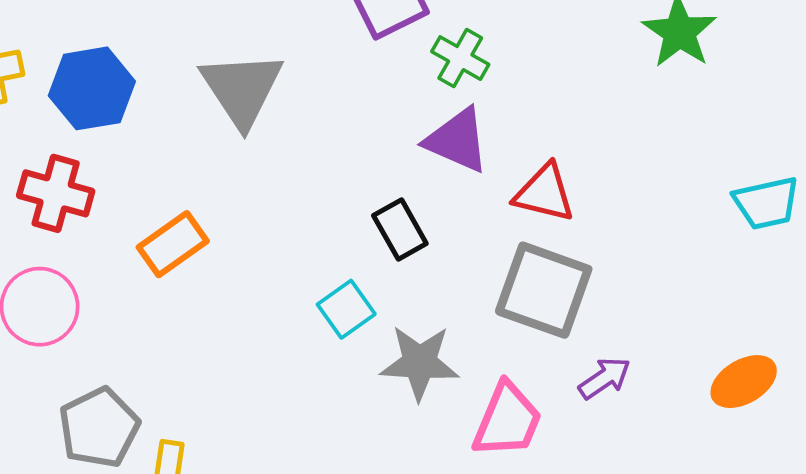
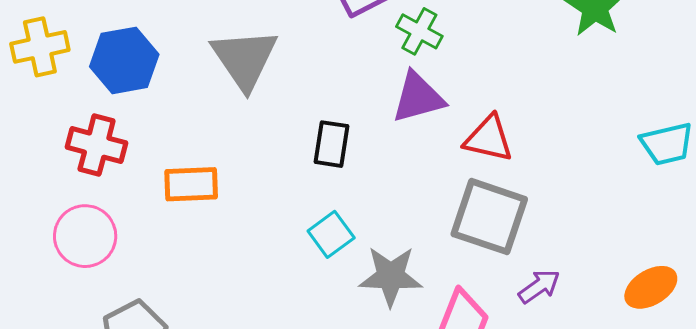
purple triangle: (457, 140) -> (418, 97), turned -38
black rectangle: (400, 229) -> (331, 144), moved, turned 39
orange rectangle: (173, 244) -> (191, 184), turned 34

